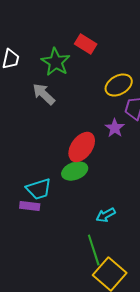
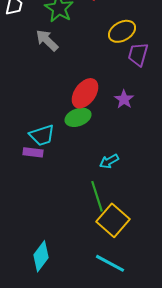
purple star: (115, 128) -> (124, 99), moved

